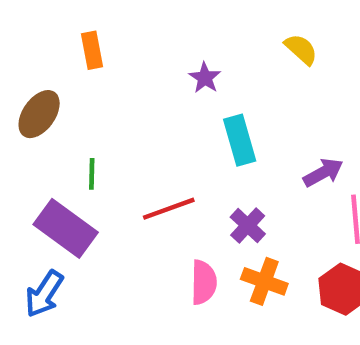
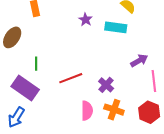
cyan rectangle: (240, 140) -> (116, 27), moved, turned -65

